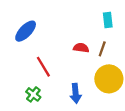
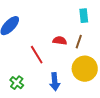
red line: (43, 67) -> (37, 55), moved

